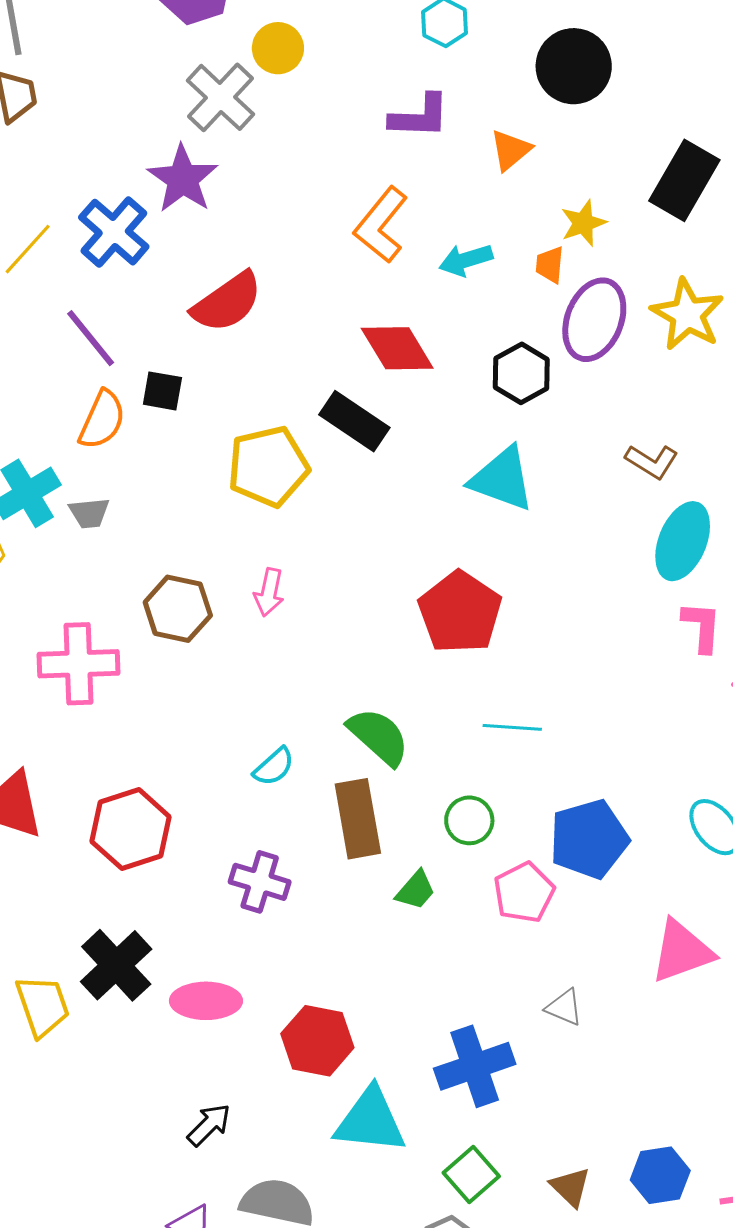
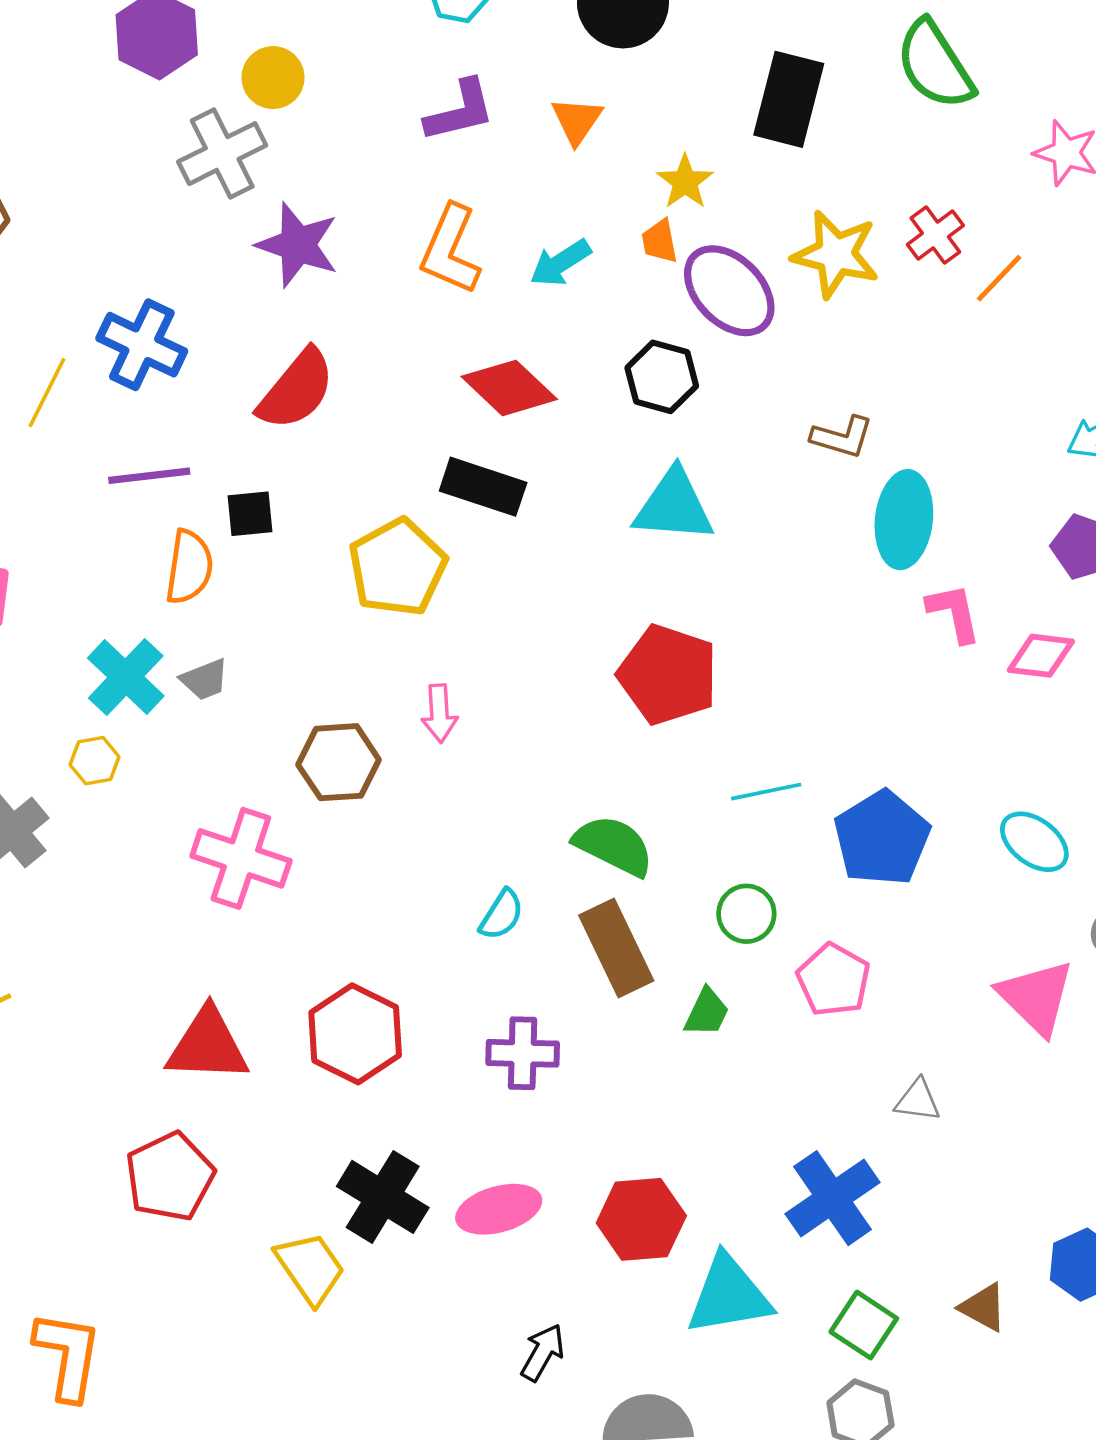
gray cross: (220, 97) -> (222, 154), turned 36
purple star: (183, 179) -> (298, 245), moved
purple ellipse: (594, 320) -> (729, 291), turned -50
purple line: (91, 338) -> (149, 476), turned -42
pink cross: (79, 664) -> (241, 858), turned 36
blue pentagon: (589, 839) -> (882, 838), moved
pink triangle: (682, 951) -> (1036, 997), turned -40

